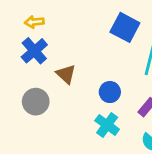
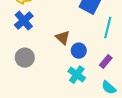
brown triangle: (66, 74) -> (63, 38), moved

